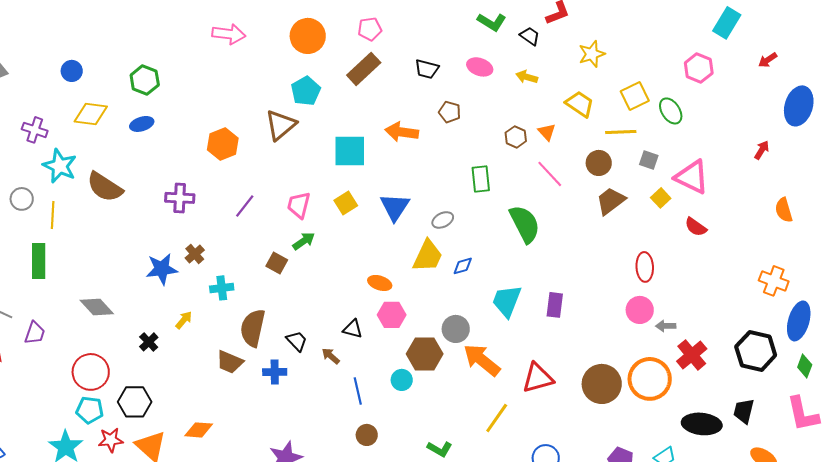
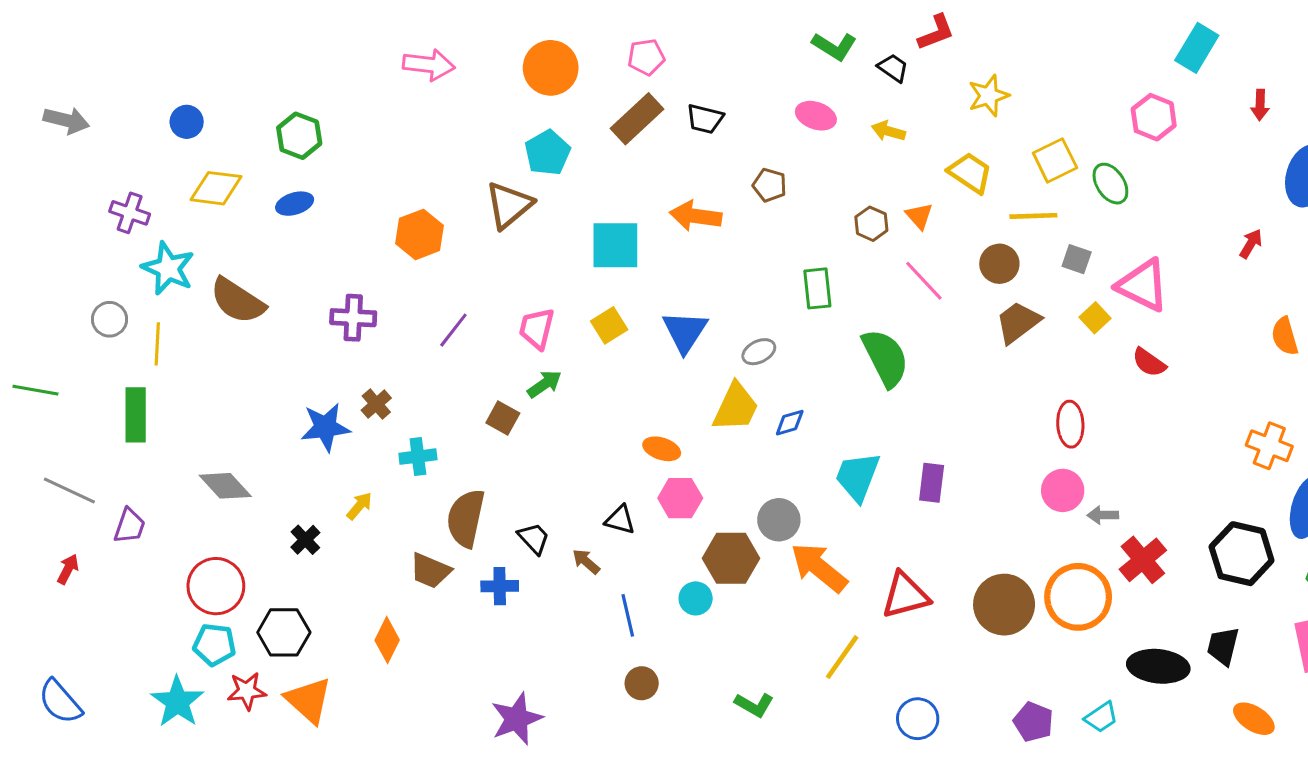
red arrow: (768, 60) -> (1260, 105), turned -54
black trapezoid: (427, 69) -> (705, 119), moved
orange diamond: (199, 430) -> (387, 640), moved, turned -68

